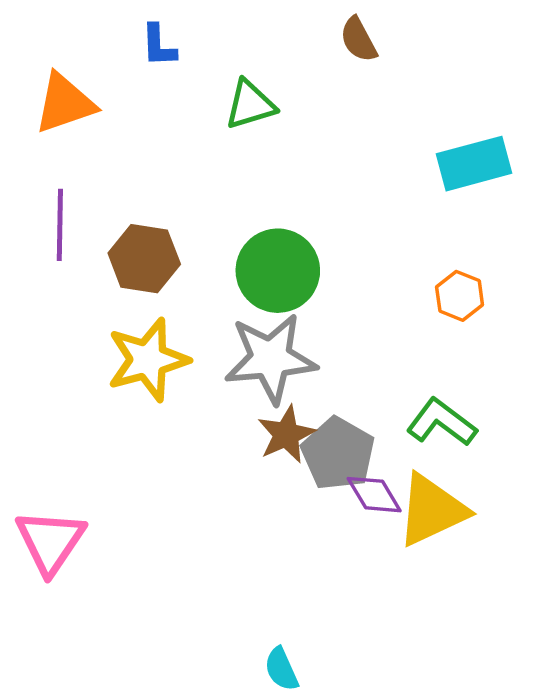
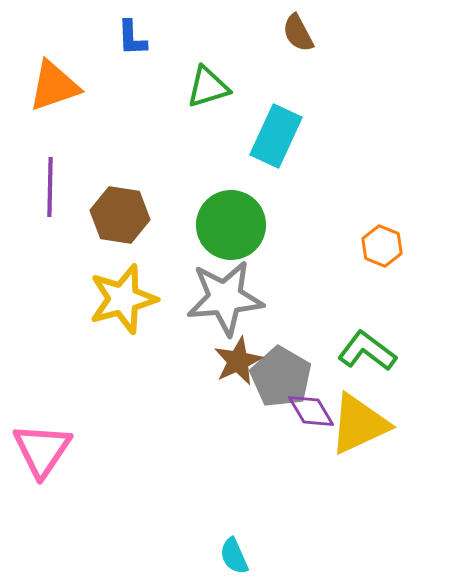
cyan rectangle: (474, 164) -> (276, 136), moved, turned -50

